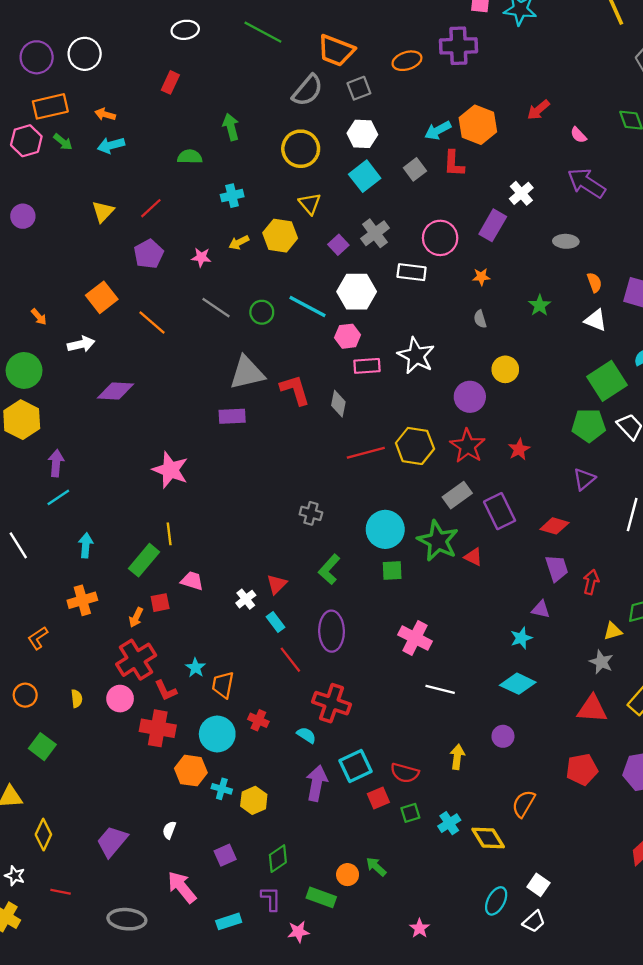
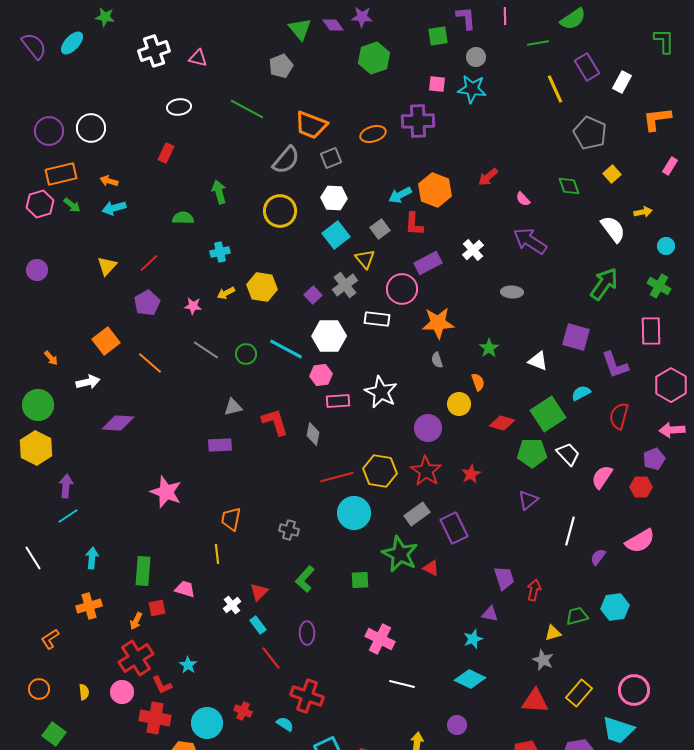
yellow triangle: (310, 204) -> (365, 259), moved
purple rectangle: (493, 225) -> (428, 263), moved, turned 32
orange star: (481, 277) -> (438, 323), size x2.0
orange semicircle: (594, 282) -> (478, 382), moved
gray triangle: (247, 373) -> (233, 407), size x0.6
red diamond: (554, 526) -> (502, 423), moved
cyan circle: (385, 529) -> (354, 513), moved
yellow line: (169, 534) -> (217, 554), moved
green rectangle: (144, 560) -> (143, 571), turned -36
purple ellipse: (332, 631) -> (307, 633), size x0.7
orange trapezoid: (223, 685) -> (231, 519), moved

